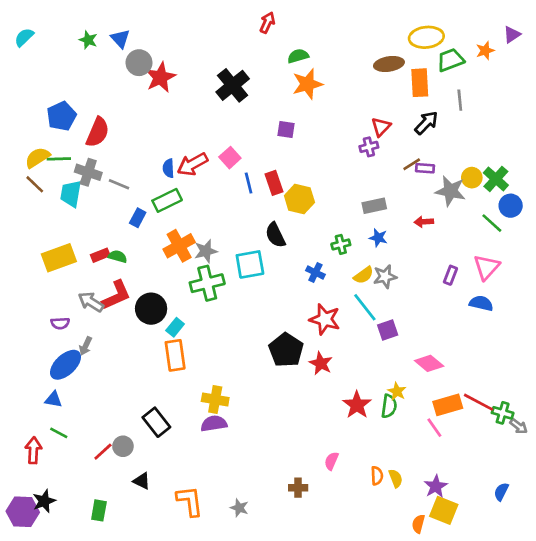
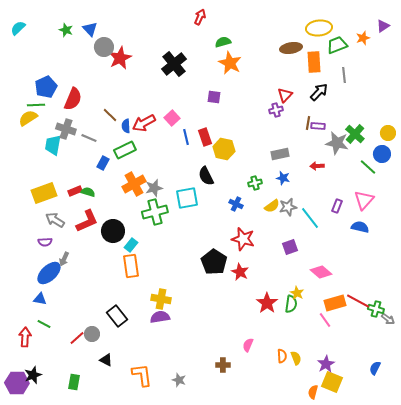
orange star: (307, 84) -> (230, 63), turned -30
green line: (59, 159) -> (36, 105), moved
brown line: (412, 164) -> (308, 123), turned -48
yellow circle: (472, 178) -> (388, 133), moved
green cross: (496, 179) -> (355, 134), moved
brown line: (35, 184) -> (110, 115), moved
gray arrow: (91, 302) -> (55, 220), moved
cyan line: (365, 307) -> (310, 218), moved

